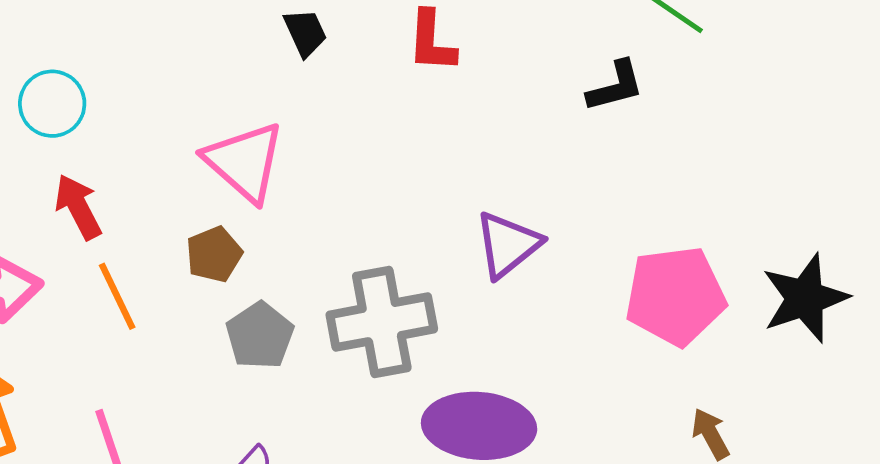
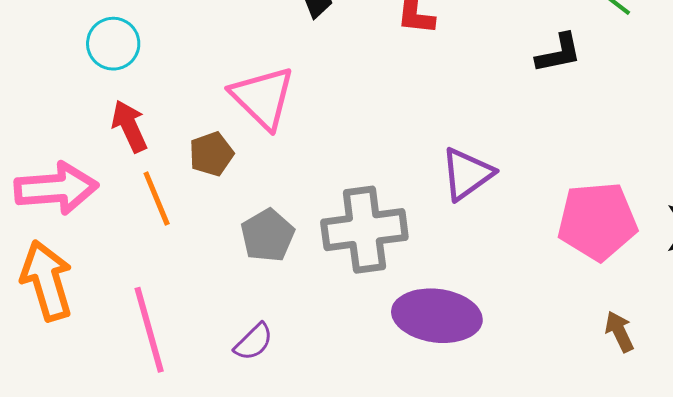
brown pentagon: (214, 254) -> (211, 154), moved

